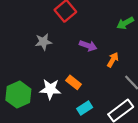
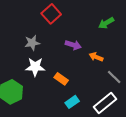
orange arrow: (113, 60) -> (96, 57), turned -96
white star: (50, 89) -> (35, 67), moved

